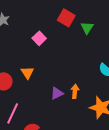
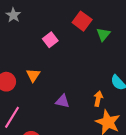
orange arrow: (75, 91) -> (98, 99), moved
purple triangle: (57, 93) -> (62, 101), turned 32

